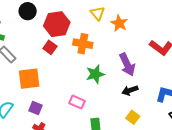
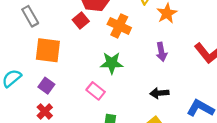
purple arrow: (127, 65) -> (161, 52), moved, size x0.7
green star: (95, 74) -> (112, 63), moved

